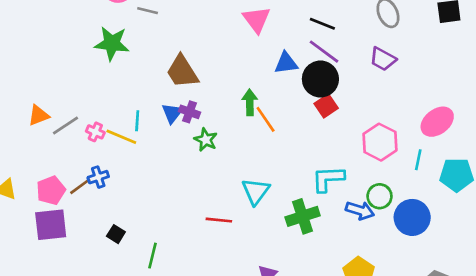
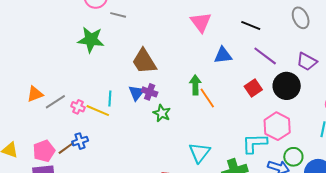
purple line: (324, 52) -> (265, 56), moved
purple trapezoid: (383, 59) -> (307, 62), moved
black circle: (320, 79) -> (287, 86), moved
pink hexagon: (380, 142) -> (277, 126), moved

